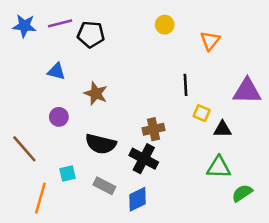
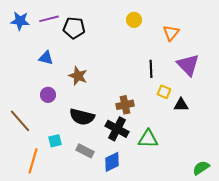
purple triangle: (247, 91) -> (188, 65), moved, turned 45
green triangle: (219, 167) -> (148, 139), moved
green semicircle: (242, 193) -> (201, 168), moved

